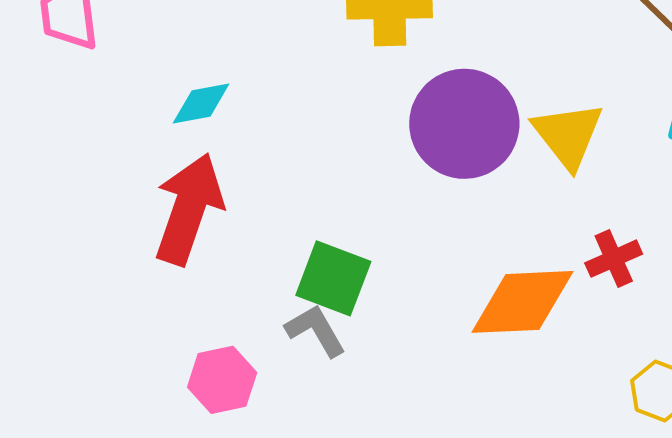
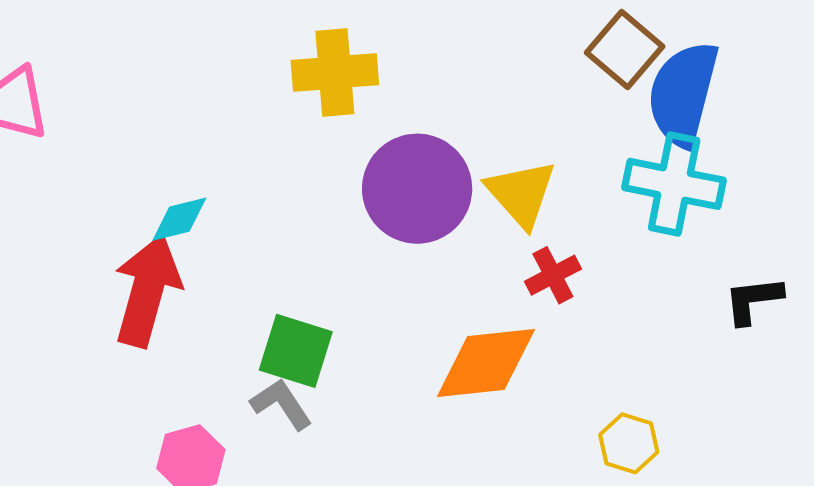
cyan diamond: (201, 103) -> (179, 219), moved
red cross: (614, 259) -> (553, 275), moved

